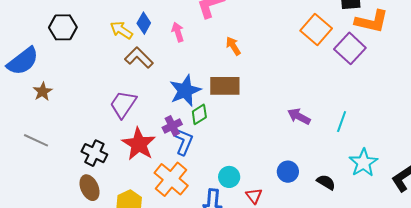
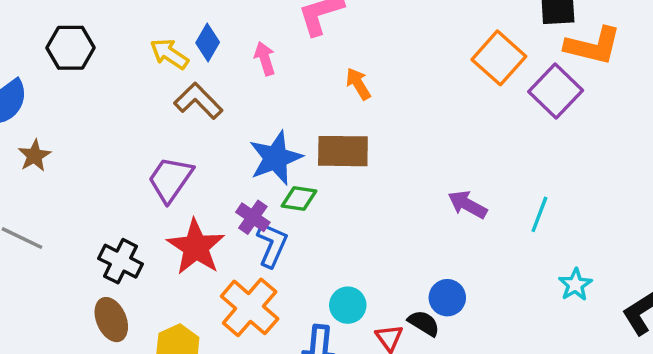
green diamond: (199, 114) -> (299, 199), turned 40
purple cross: (172, 126) -> (253, 217), turned -30
cyan star: (363, 163) -> (575, 285), size x0.7
black semicircle: (326, 182) -> (424, 323), moved

